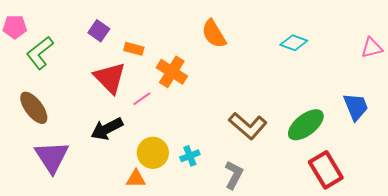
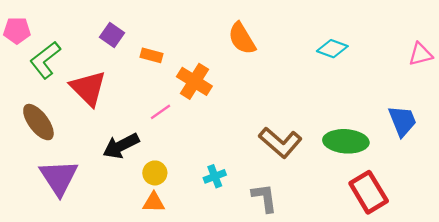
red triangle: (110, 78) -> (88, 88), moved
green ellipse: (306, 125) -> (346, 141), turned 42
yellow circle: (153, 153) -> (155, 173), moved, size x0.7
gray L-shape: (234, 175) -> (265, 198), turned -36

